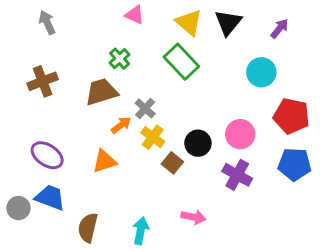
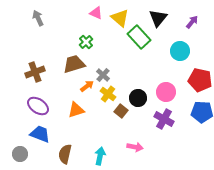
yellow triangle: (189, 22) -> (120, 18), moved
green rectangle: (181, 62) -> (139, 37), moved
brown cross: (43, 81) -> (35, 72), moved
gray circle: (18, 208) -> (20, 154), moved

